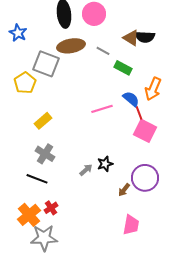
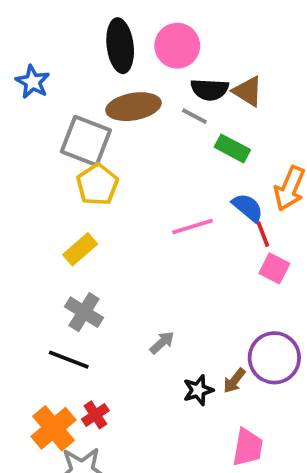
black semicircle: (145, 37) -> (210, 89), moved
yellow pentagon: (25, 83) -> (97, 185), moved
pink square: (145, 131) -> (274, 268), size x0.7
black star: (105, 164) -> (198, 390), moved

